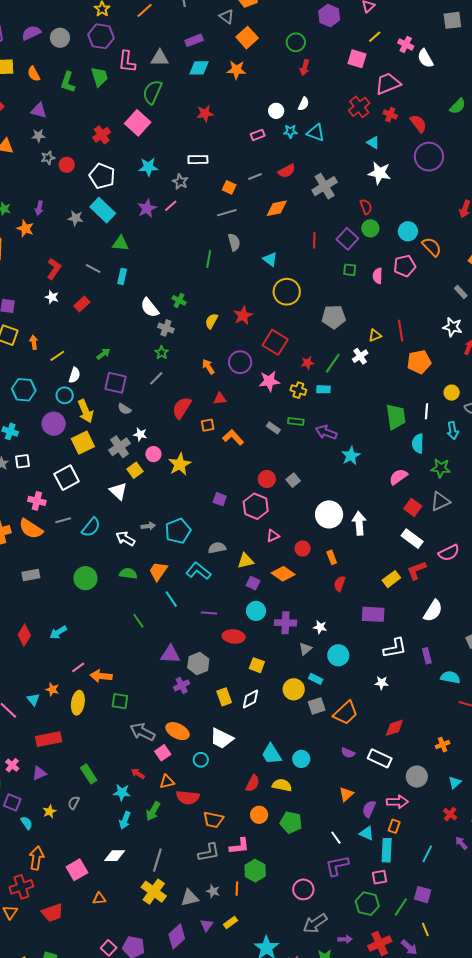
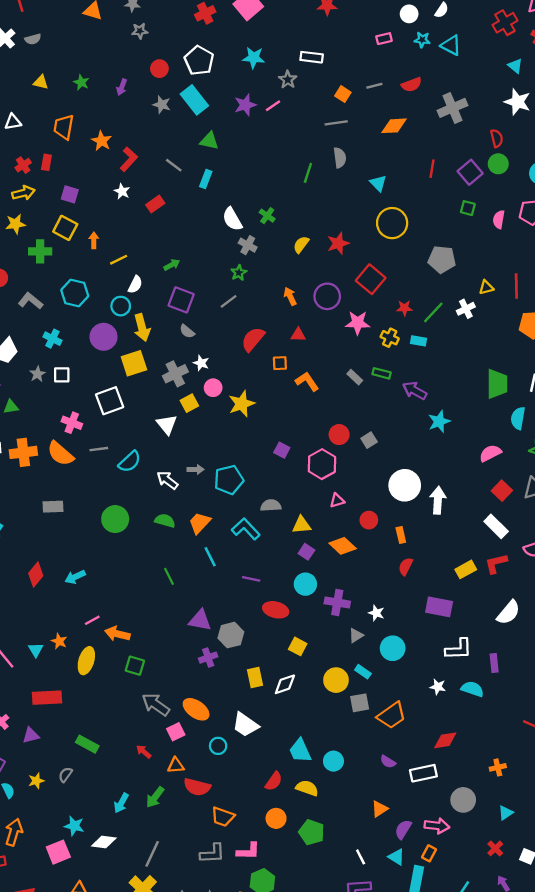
red circle: (67, 165) -> (159, 69), moved
orange star: (25, 229) -> (102, 141), moved
cyan semicircle: (450, 677) -> (472, 689), moved
white rectangle: (380, 758) -> (423, 773), turned -45
green rectangle: (89, 774) -> (87, 744), turned -36
cyan star: (122, 792) -> (74, 826), moved

